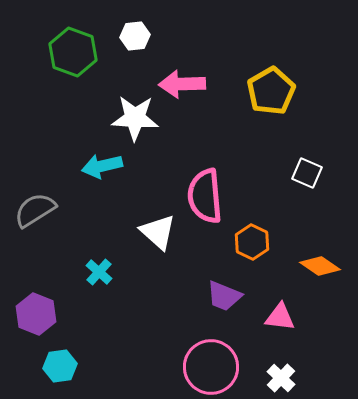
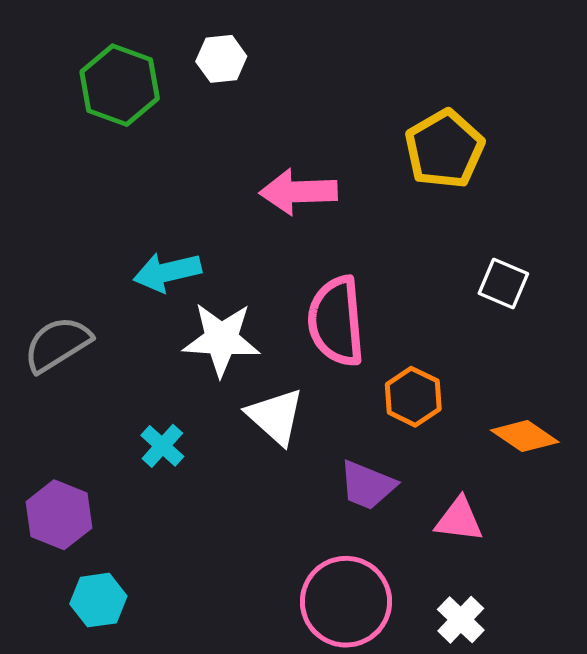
pink arrow: (182, 84) -> (298, 192), moved
white star: (135, 118) -> (221, 339), moved
white triangle: (158, 232) -> (275, 416), moved

